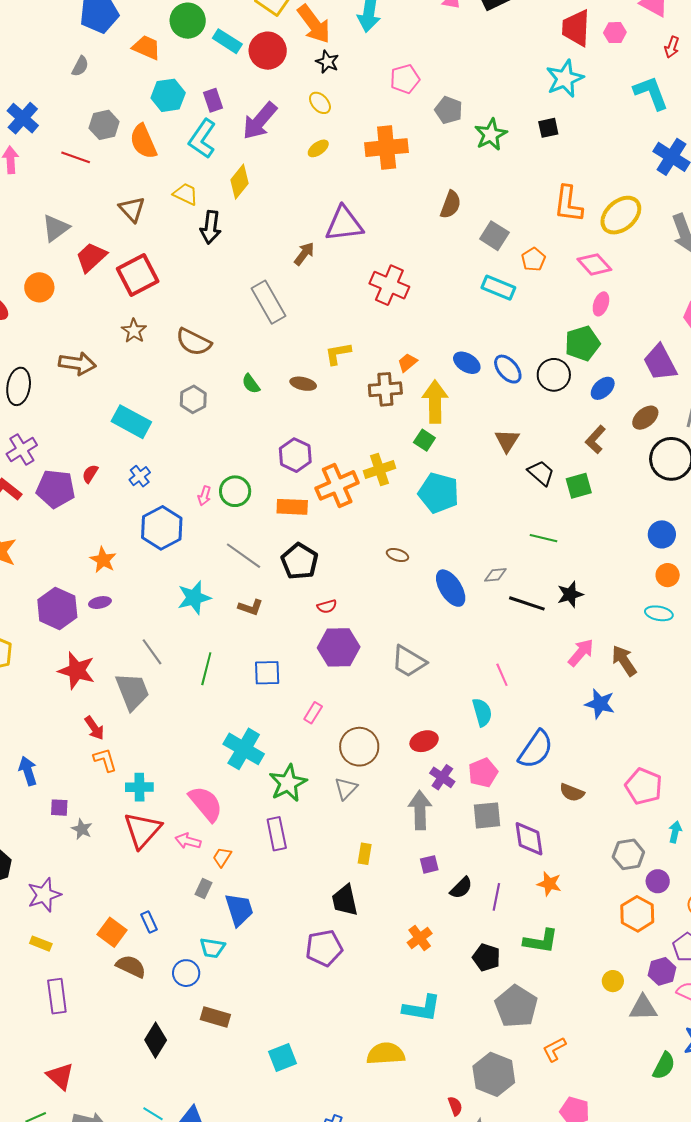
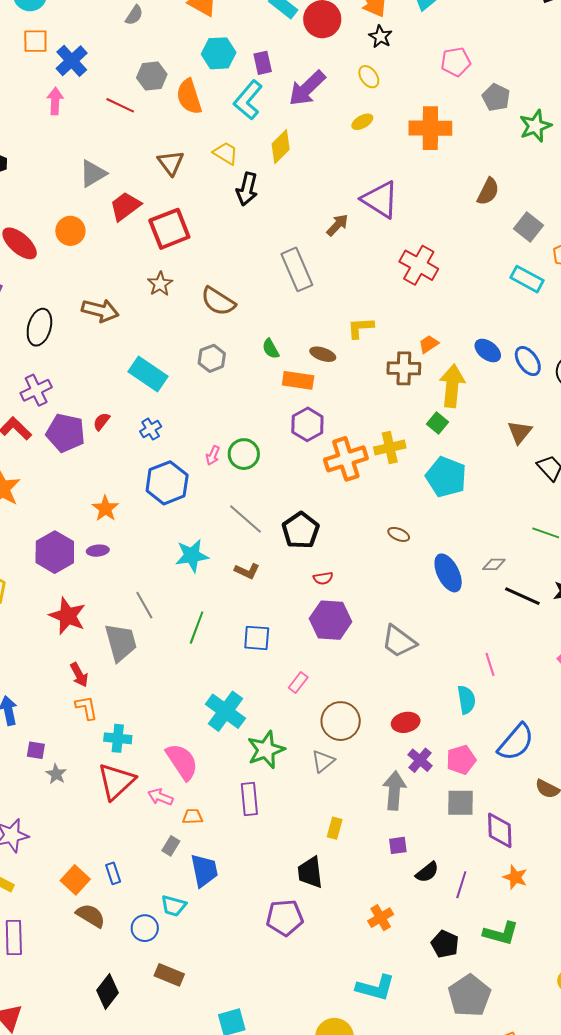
purple triangle: (344, 224) -> (380, 200), turned 33
orange rectangle: (292, 507) -> (298, 380), moved
orange trapezoid: (222, 857) -> (193, 817), turned 50

